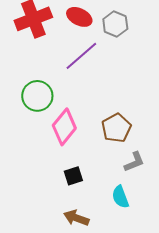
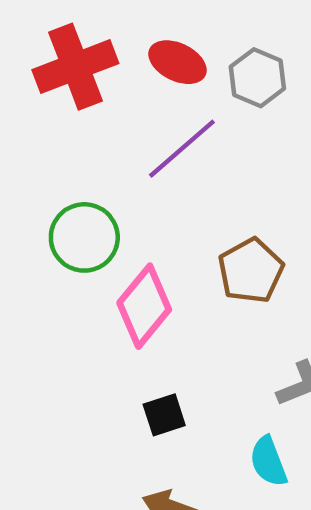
brown pentagon: (116, 128) -> (251, 271), moved

